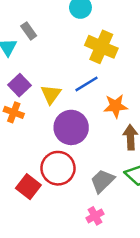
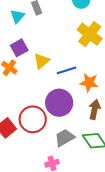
blue line: (87, 84) -> (67, 70), moved
purple circle: (71, 127) -> (59, 103), moved

